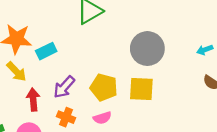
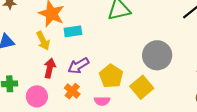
yellow square: (141, 89) -> (142, 87), turned 30

